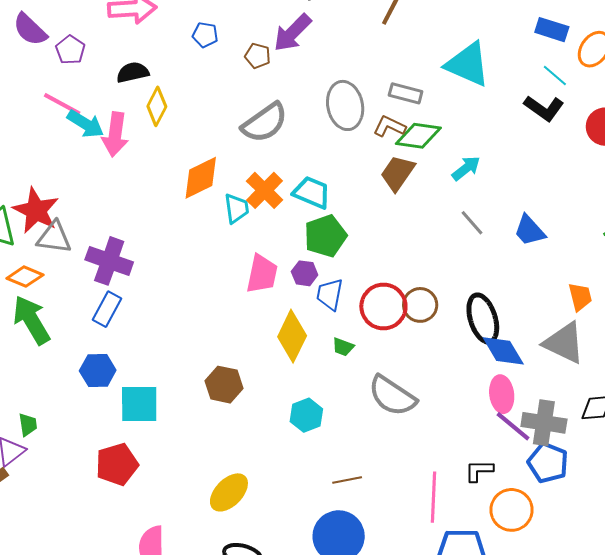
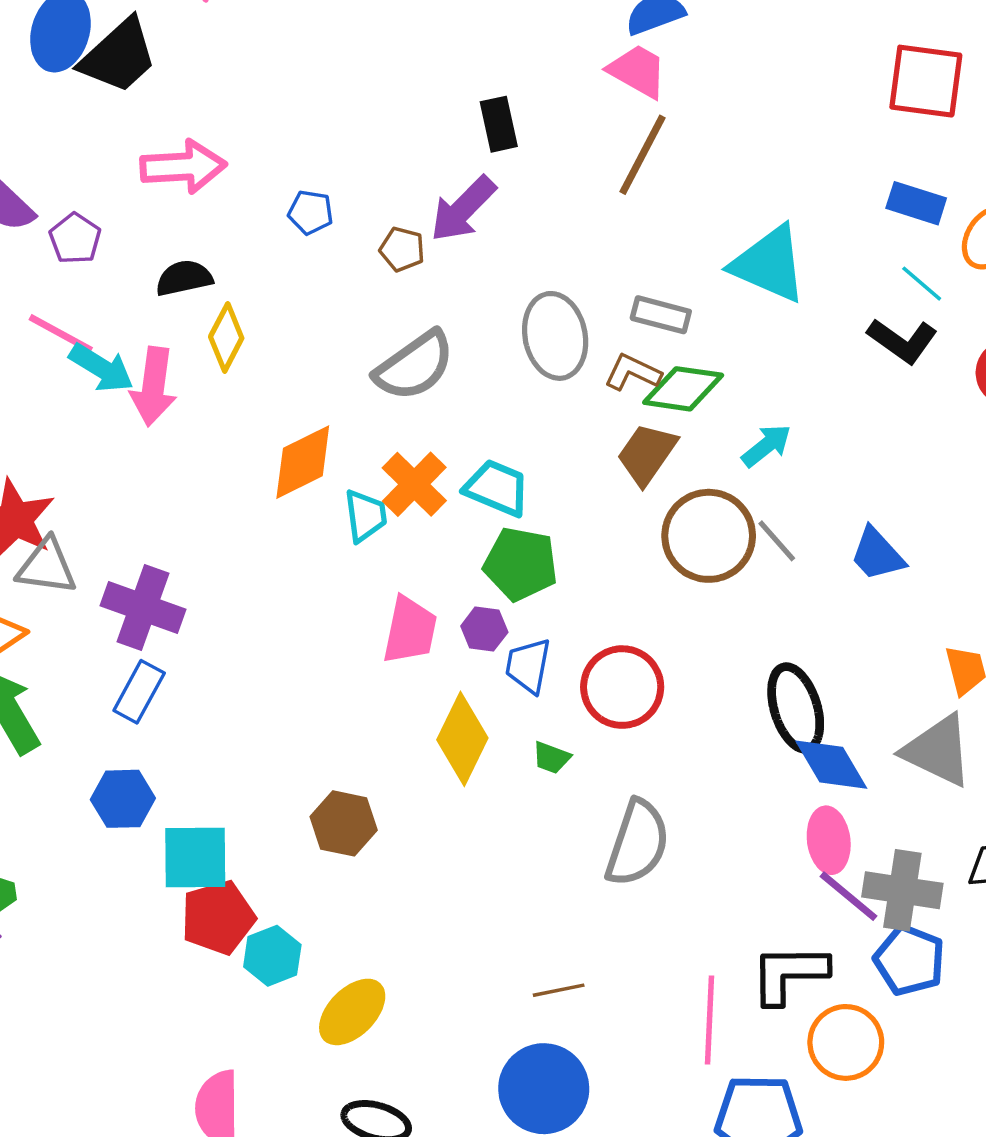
green pentagon: (325, 236) -> (521, 564), turned 30
brown circle: (420, 305) -> (709, 536), moved, size x1.5
gray semicircle: (392, 396) -> (637, 843), turned -105
cyan hexagon: (306, 415) -> (272, 956), moved
red pentagon: (117, 464) -> (218, 917), moved
black L-shape: (479, 471) -> (789, 974), size x1.6

